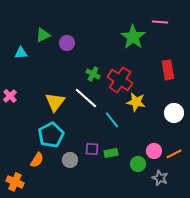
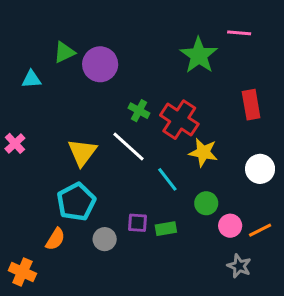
purple circle: (67, 43) -> (100, 64), size x1.5
green circle: (138, 164) -> (206, 203), moved

